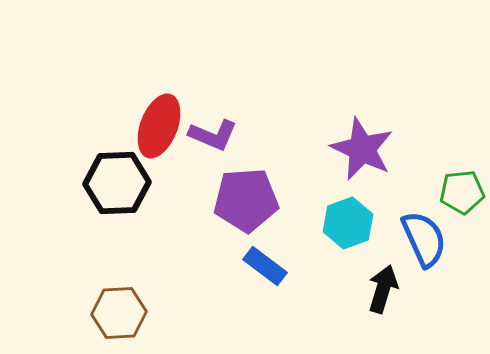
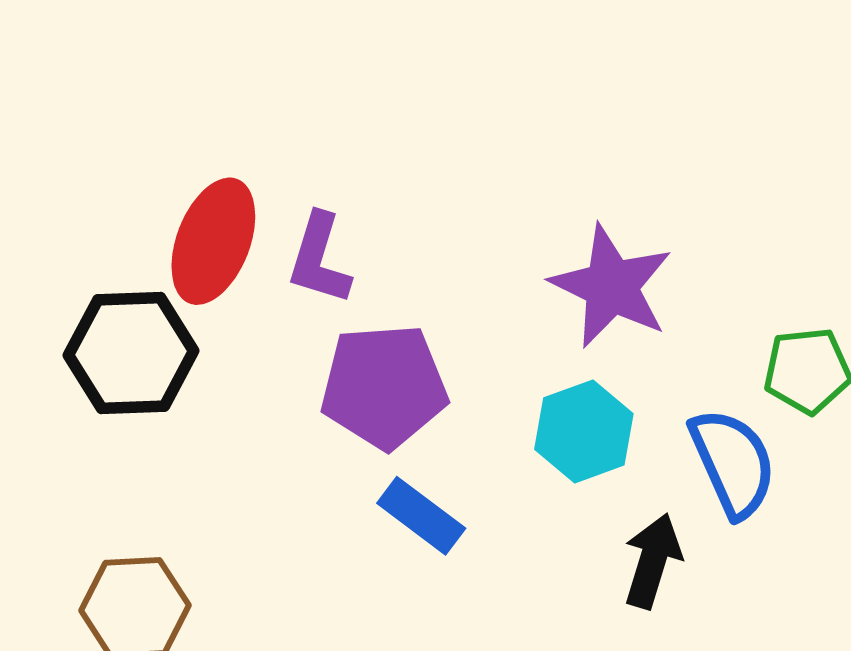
purple L-shape: (213, 135) -> (319, 259), turned 84

